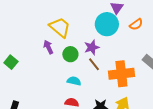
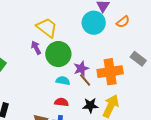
purple star: (92, 47) -> (81, 68), moved
green circle: (70, 54) -> (58, 54), size x1.6
brown line: (94, 64) -> (85, 80), moved

